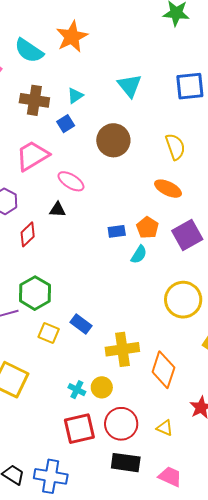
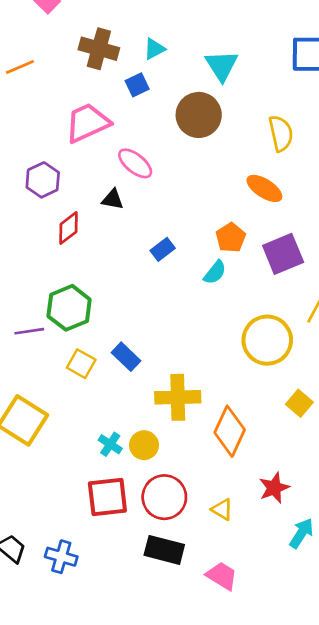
cyan triangle: (130, 86) -> (222, 65), moved
blue rectangle: (117, 231) -> (163, 249), moved, turned -36
blue cross: (51, 476) -> (61, 557), size x0.7

